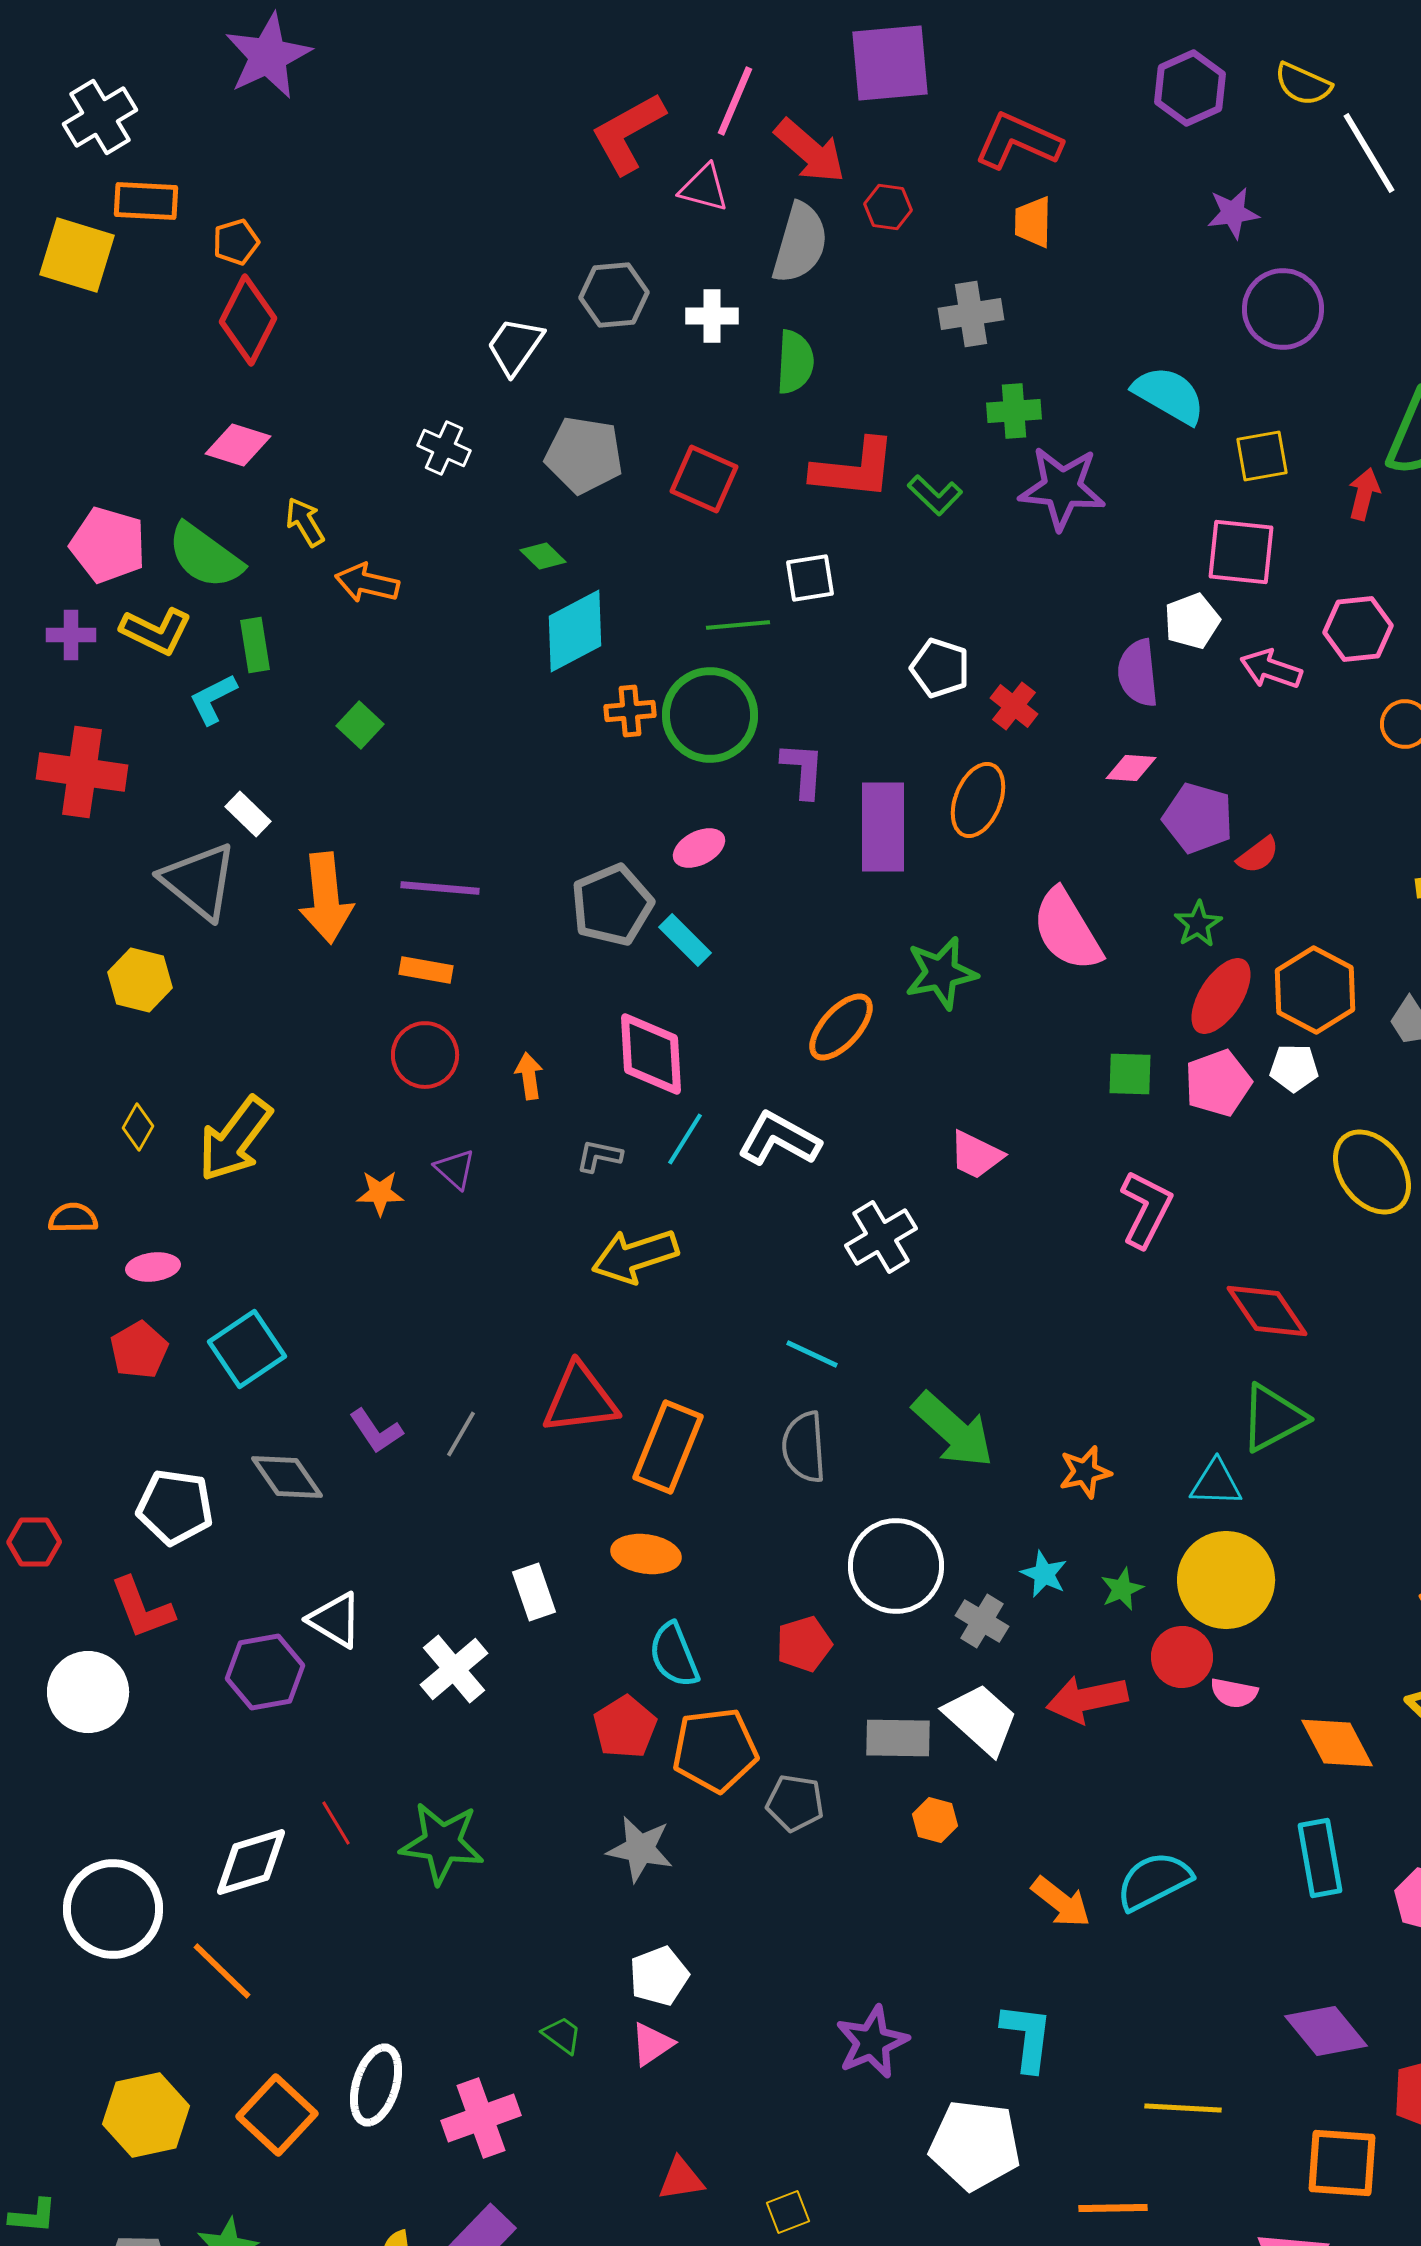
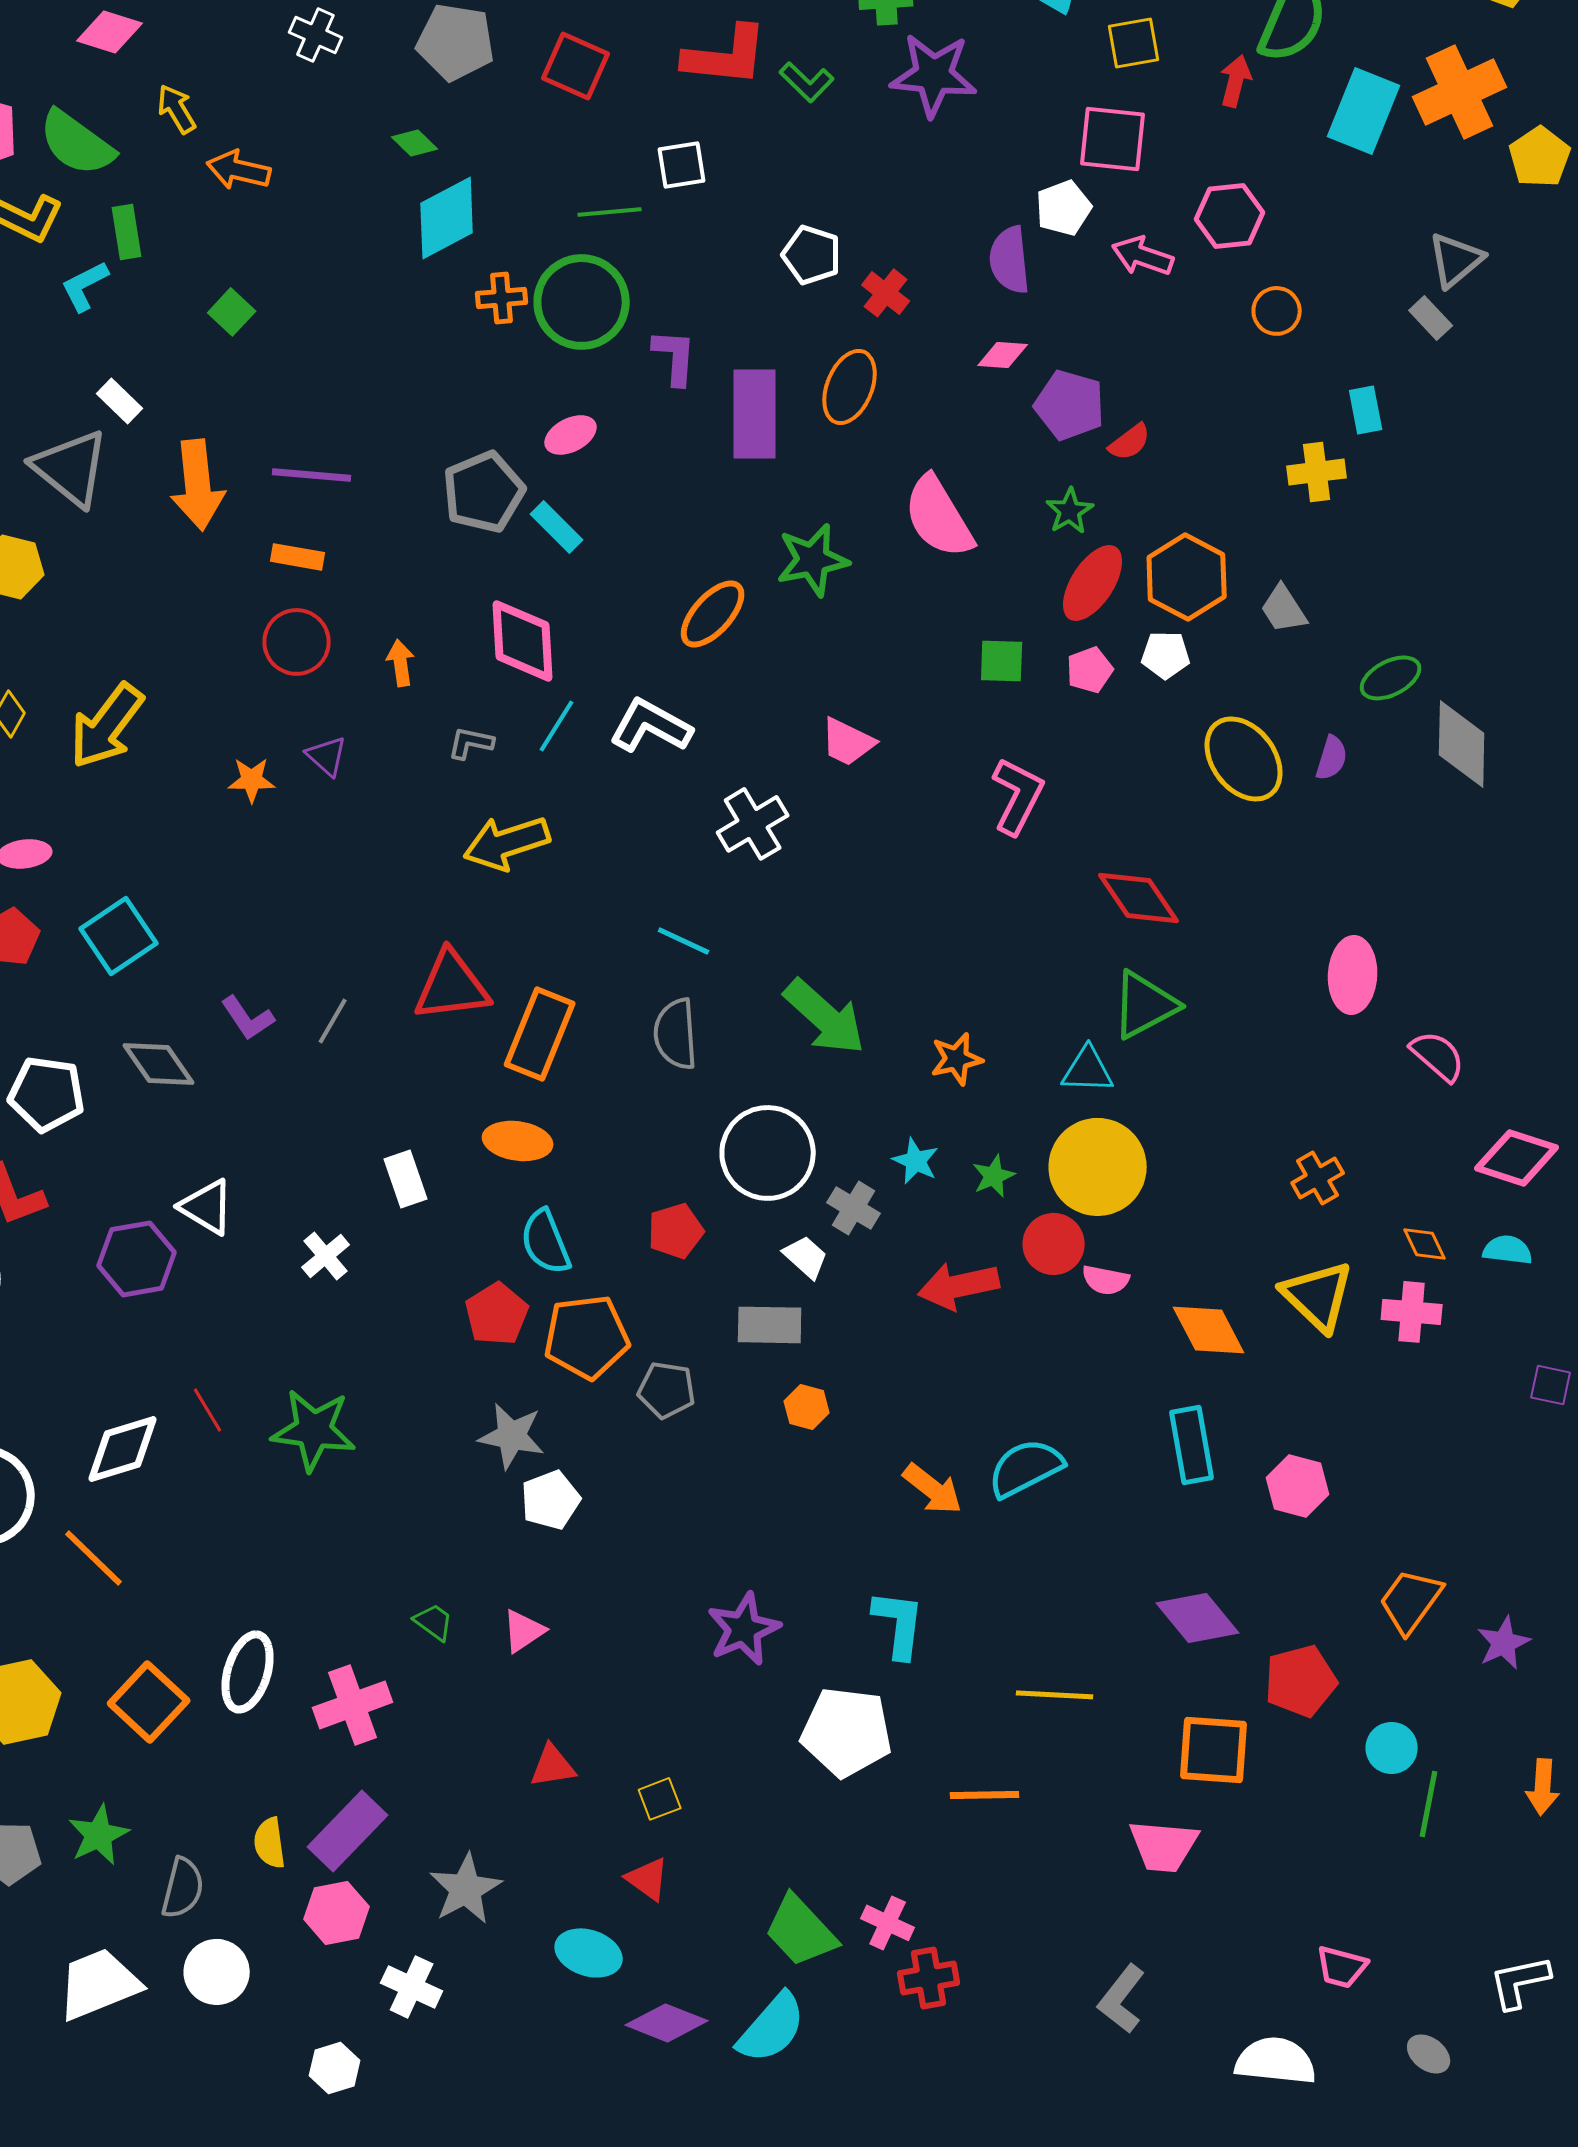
pink pentagon: (1218, 1083) -> (1090, 670), size x0.7
white cross: (454, 1669) -> (326, 1256), size x0.7
white trapezoid: (981, 1719) -> (806, 1257), moved, size x0.6
white pentagon: (659, 1976) -> (551, 1500), moved

